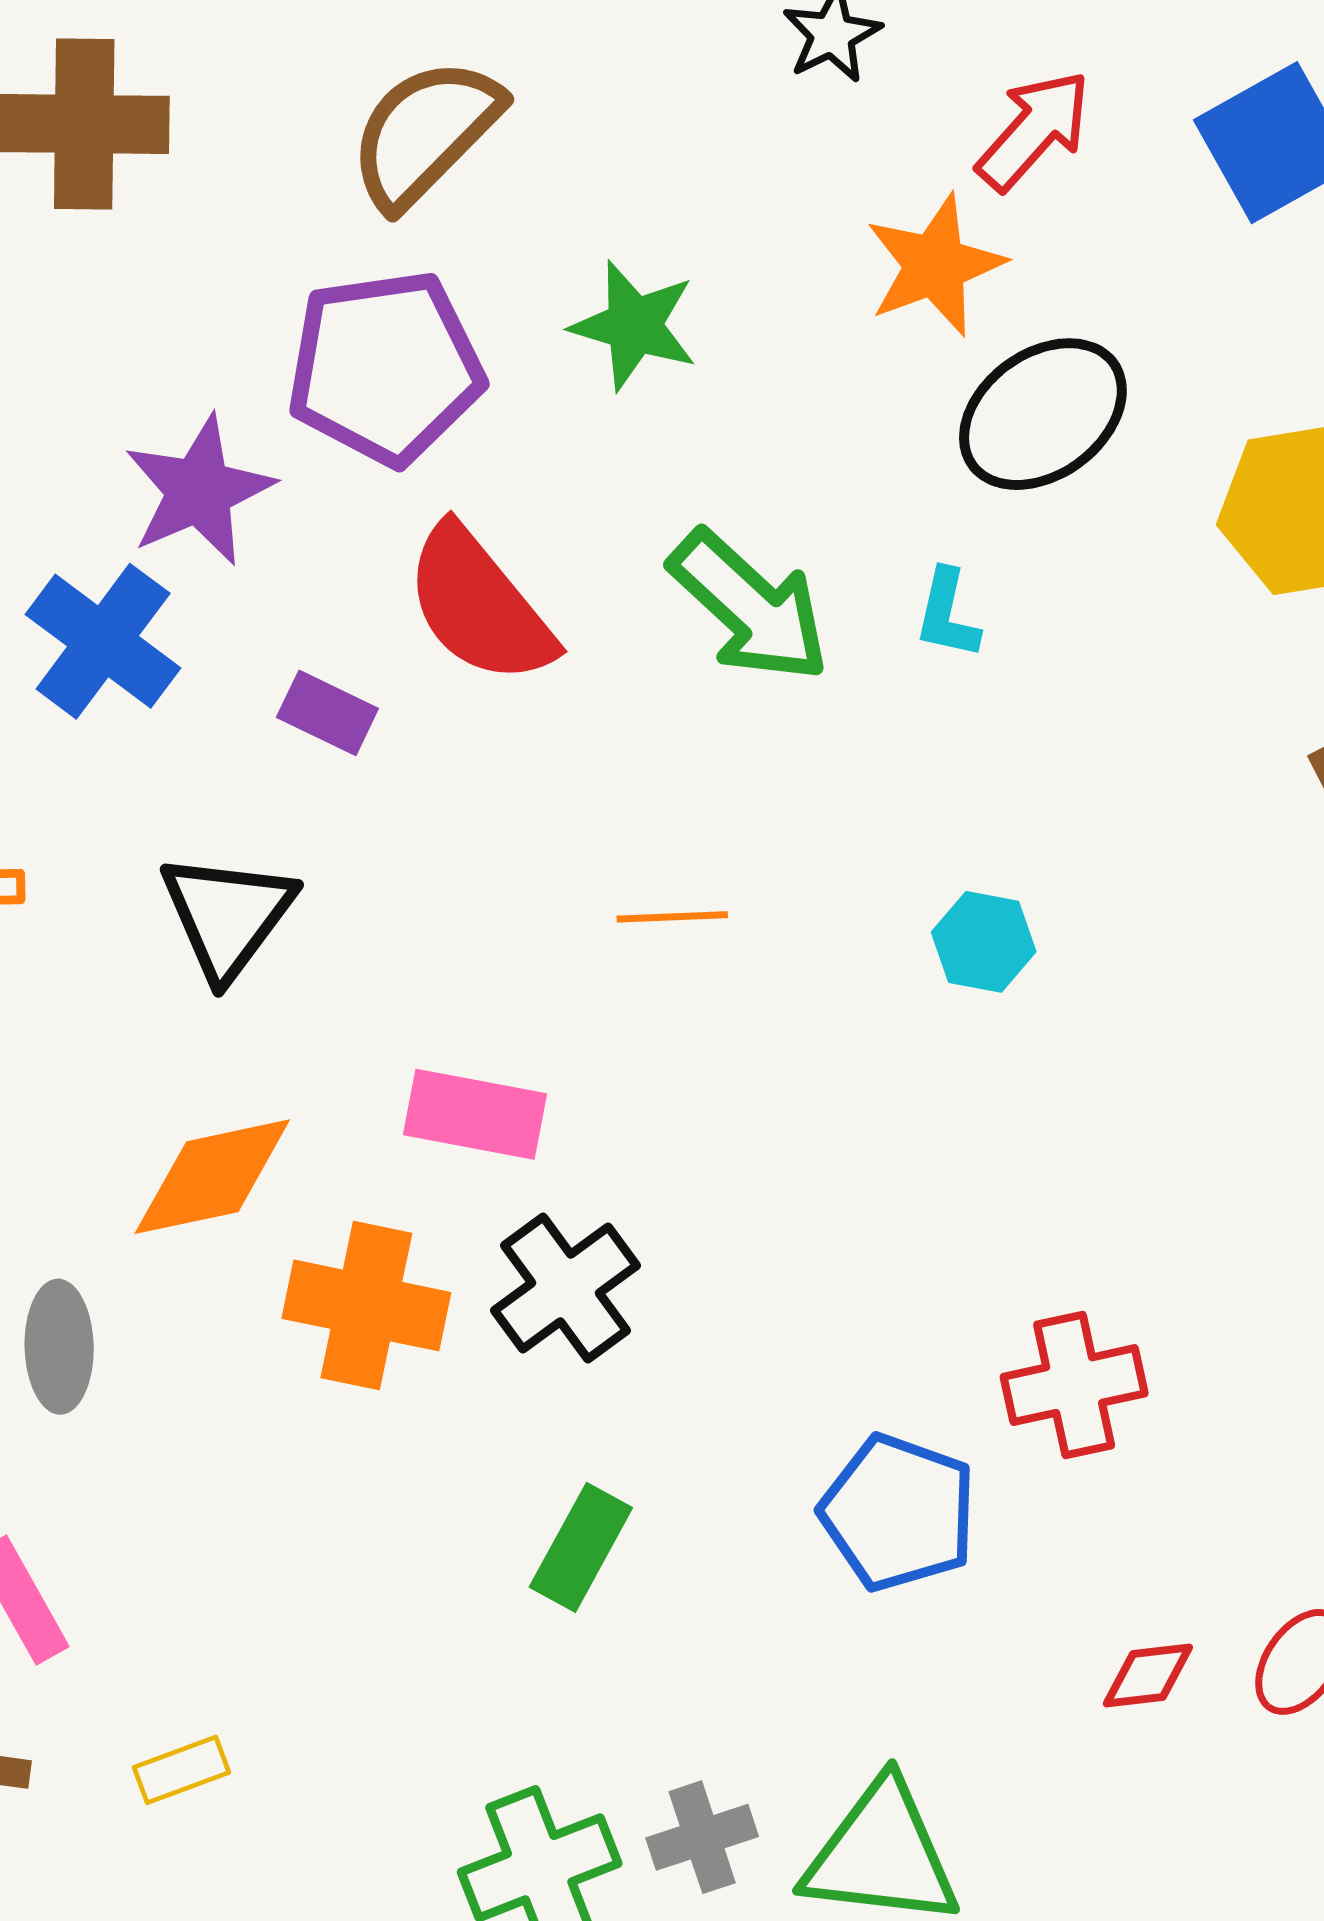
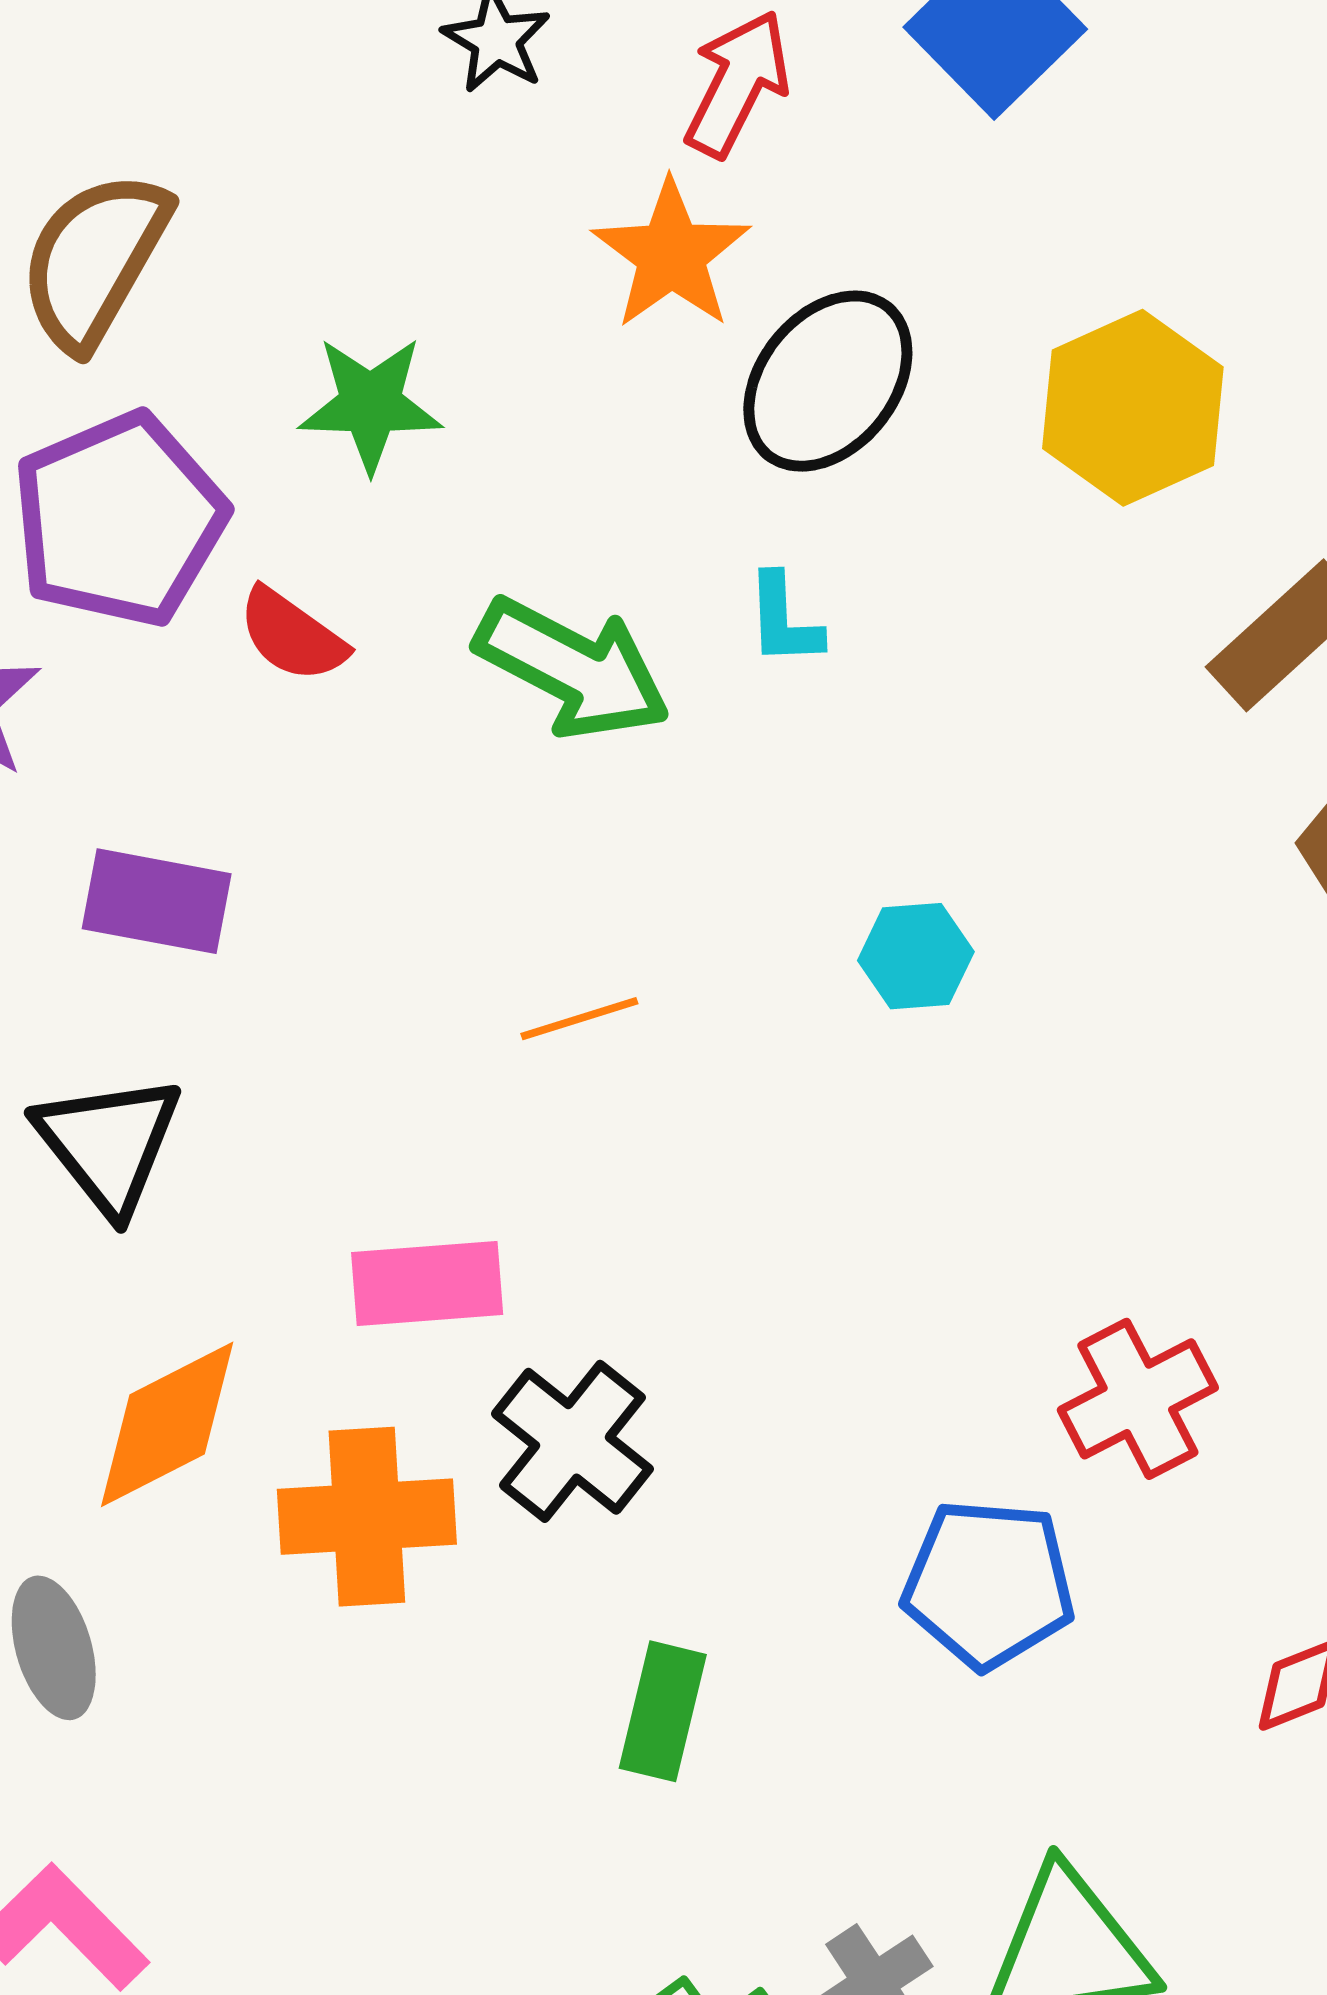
red semicircle: (479, 605) -> (292, 635), moved, size x0.6
purple rectangle: (327, 713) -> (157, 901), size x1.4

